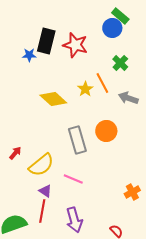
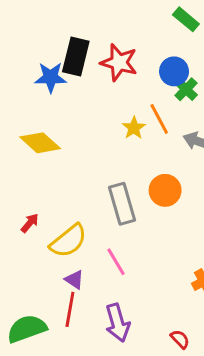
blue circle: (112, 28) -> (174, 71), moved
blue star: (29, 55) -> (51, 77), size x1.5
yellow diamond: (53, 99) -> (40, 143), moved
pink line: (73, 179) -> (116, 262), turned 36

